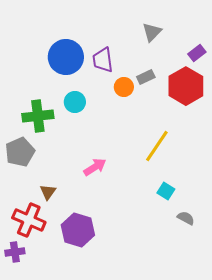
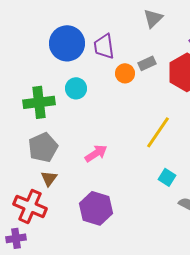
gray pentagon: (20, 152) -> (43, 147), moved
purple hexagon: (78, 230) -> (96, 208), moved

